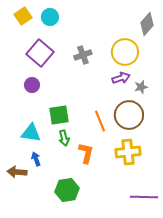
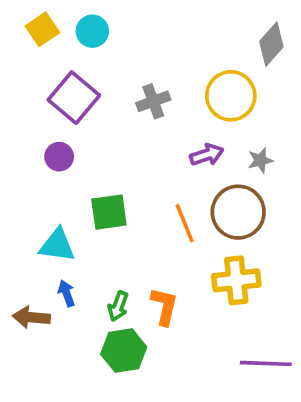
purple arrow: (121, 78) -> (207, 155), moved
green arrow: (64, 138) -> (118, 306), moved, turned 35
orange L-shape: (86, 153) -> (164, 306), moved

